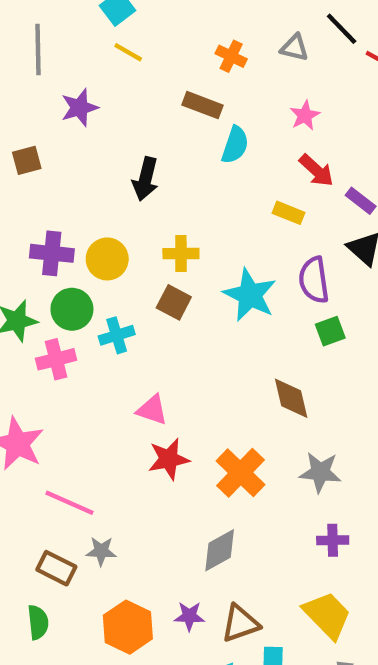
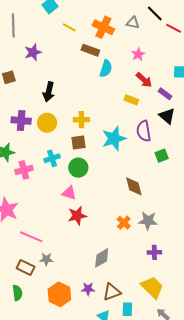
yellow line: (128, 52) -> (69, 27), moved
orange cross: (231, 56) -> (103, 27), size x1.5
black arrow: (145, 179) -> (49, 92), moved
cyan star: (250, 295) -> (114, 139), turned 30
brown square: (174, 302) -> (78, 143), turned -35
green circle: (72, 309) -> (78, 168), moved
green square: (330, 331) -> (162, 156), moved
orange cross: (240, 473) -> (124, 223), moved, size x0.6

